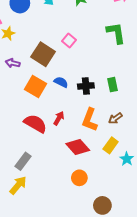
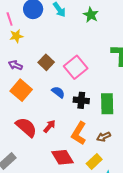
pink square: (69, 41) -> (76, 67), moved, size x1.6
brown square: (43, 54) -> (46, 62), size x0.7
green rectangle: (113, 85) -> (107, 104), size x1.5
orange square: (35, 87) -> (21, 90), moved

